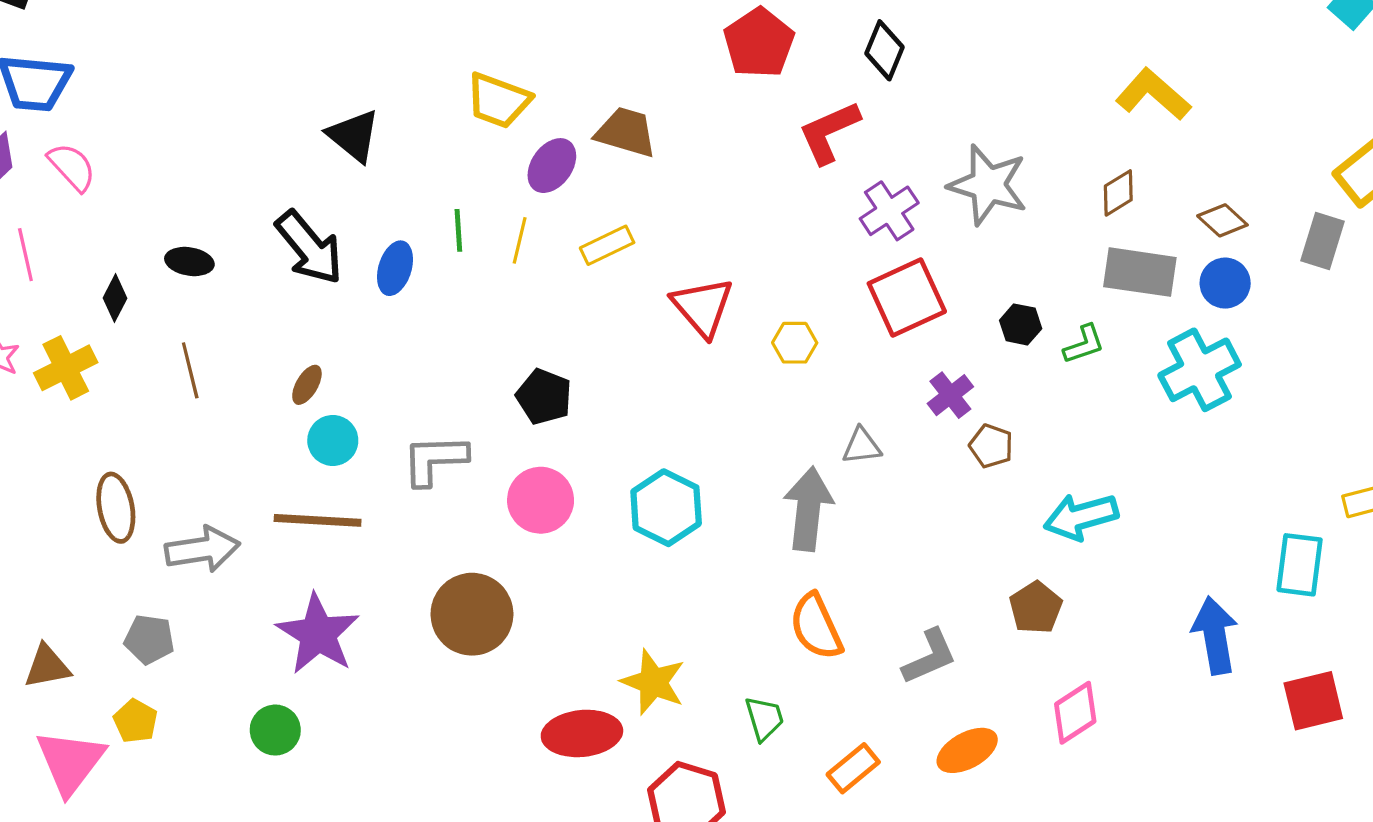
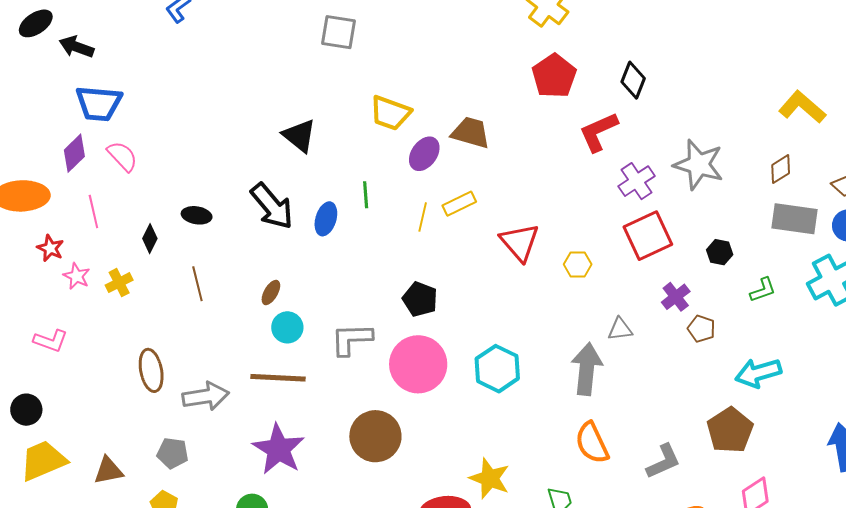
yellow line: (520, 240) -> (423, 217), moved
green L-shape: (1084, 344) -> (763, 290), moved
yellow cross: (66, 368) -> (119, 283), size x0.7
pink circle: (541, 500) -> (418, 364), size x1.4
brown pentagon: (1036, 608) -> (730, 430), size x1.4

